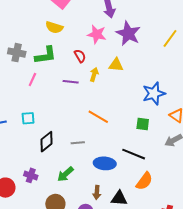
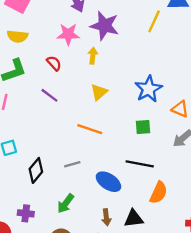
yellow triangle: (116, 65) -> (99, 92), moved, turned -35
yellow arrow: (94, 74) -> (93, 56), moved
purple line: (71, 82) -> (49, 95), turned 42
blue ellipse: (105, 163) -> (108, 182), turned 40

